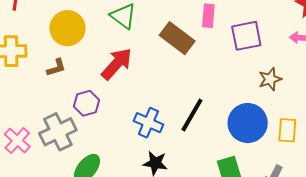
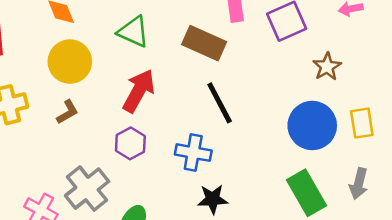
purple hexagon: (86, 103) -> (130, 143), moved
black line: (192, 115) -> (220, 103), moved, turned -45

